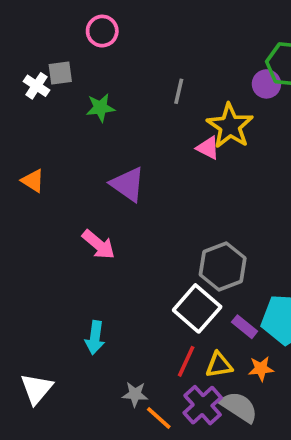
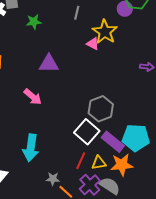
purple triangle: (128, 184) -> (49, 64), turned -35
purple rectangle: (245, 327) -> (113, 142), size x1.6
cyan arrow: (95, 338) -> (31, 148), size x1.5
orange star: (261, 369) -> (122, 165), size x1.6

